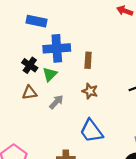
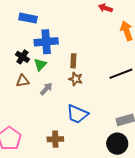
brown rectangle: (88, 60) -> (73, 61), moved
blue trapezoid: (91, 131) -> (77, 114), turned -30

